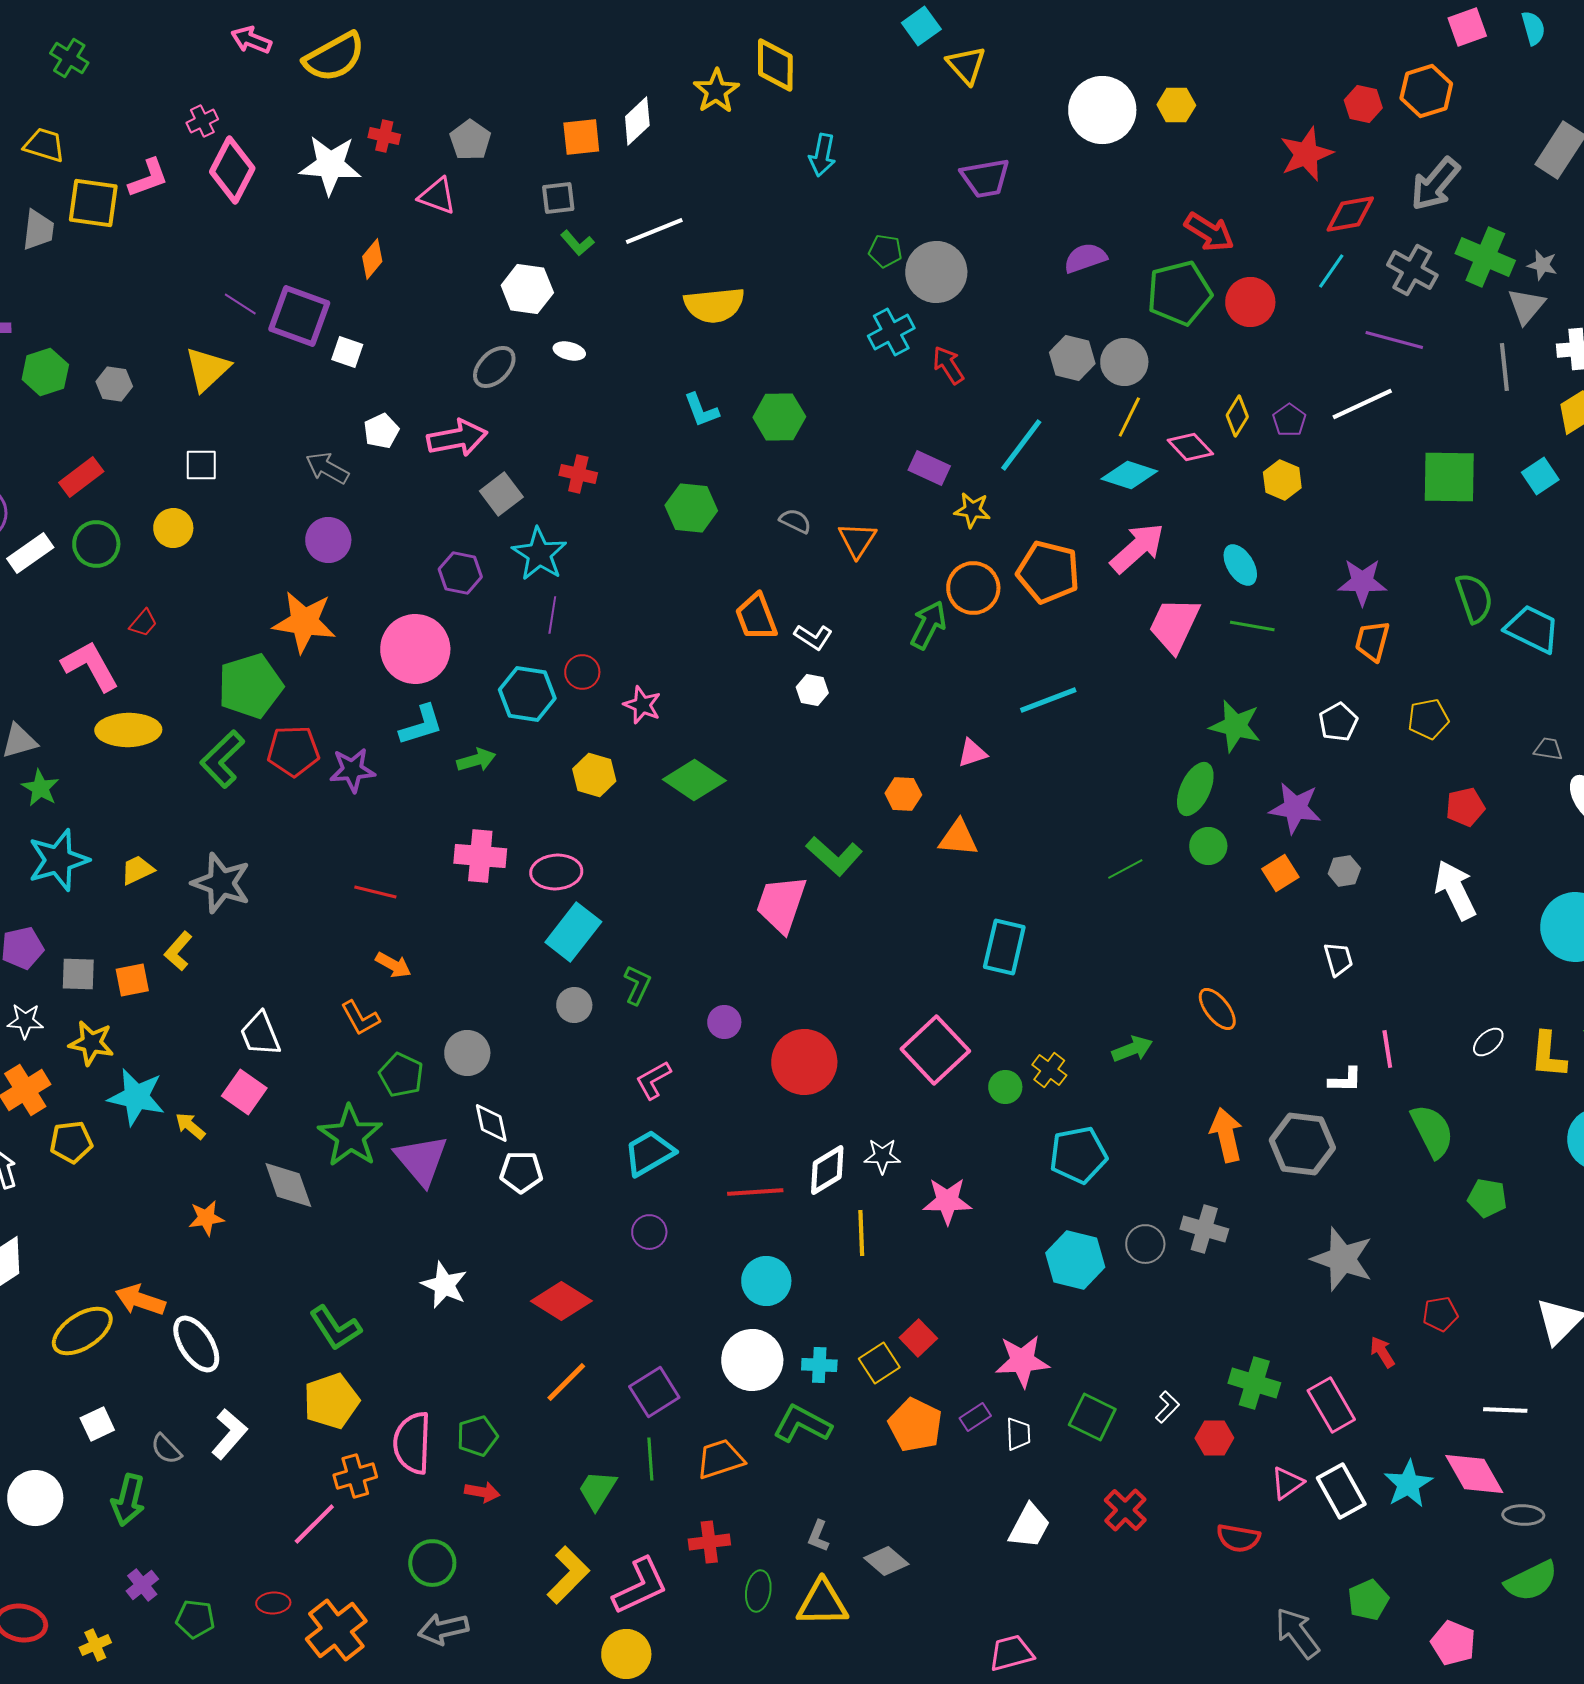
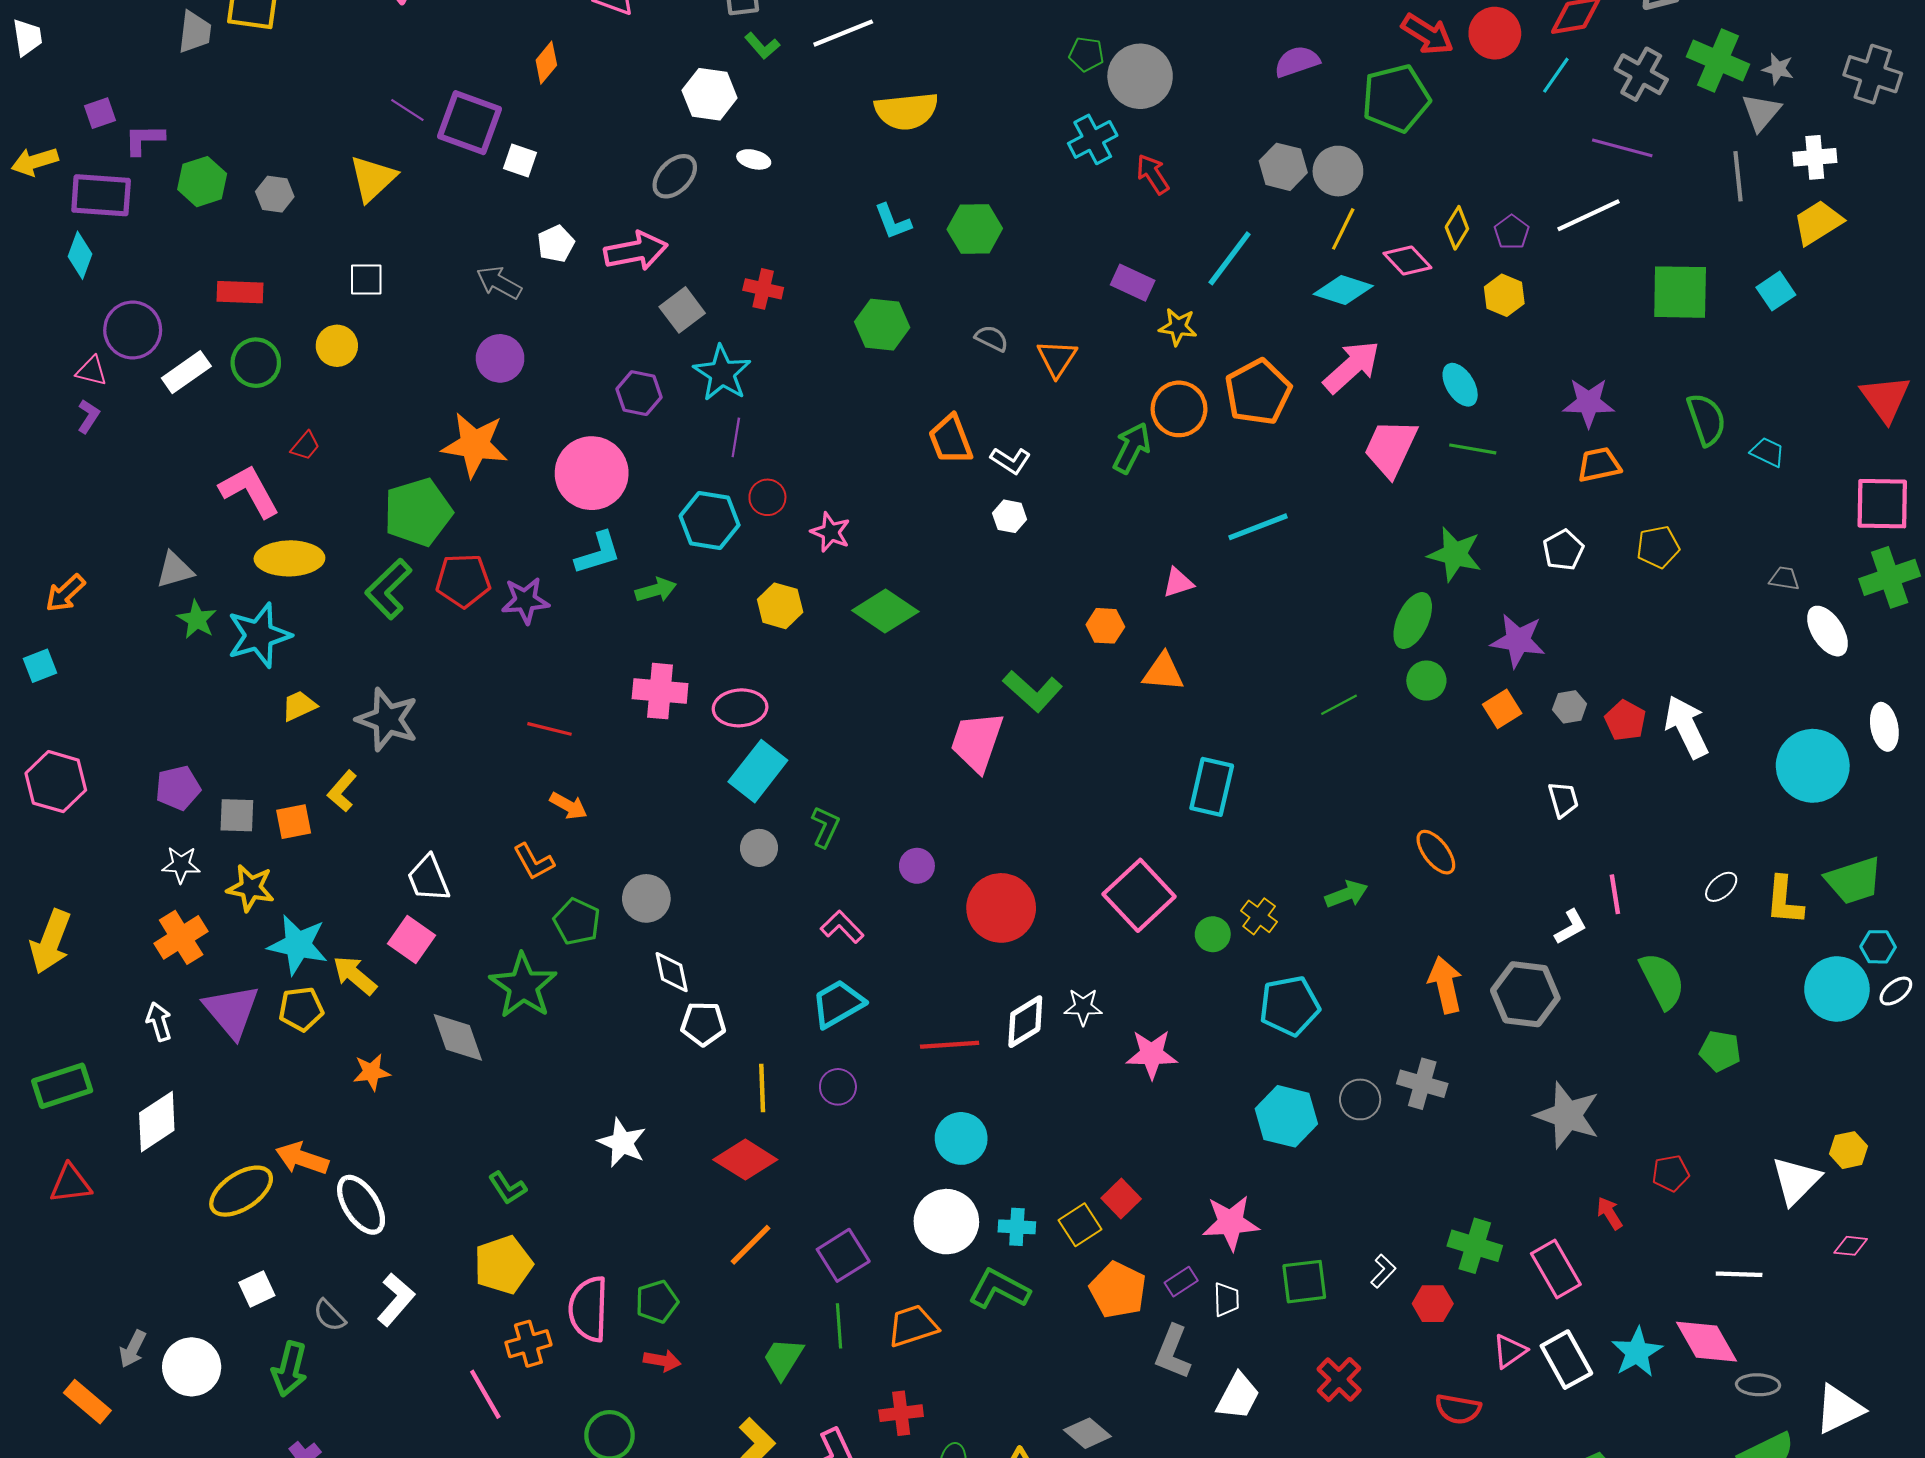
red circle: (1250, 302) -> (1495, 33), moved
red rectangle: (81, 477) -> (240, 292), turned 39
orange pentagon: (1048, 572) -> (1258, 392), turned 30
cyan trapezoid: (1532, 629) -> (1767, 452), size x0.6
orange trapezoid: (1372, 641) -> (1599, 465), turned 63
red pentagon: (1465, 807) -> (1625, 721), moved, turned -30
cyan star: (58, 860) -> (259, 635), moved
pink L-shape: (653, 1080) -> (842, 927), turned 75
white L-shape: (1345, 1080) -> (1571, 927), turned -30
yellow arrow: (190, 1126) -> (355, 975), size x1.4
yellow pentagon: (71, 1142) -> (301, 1009), moved
purple triangle: (421, 1160) -> (232, 1011), moved
yellow line: (861, 1233) -> (762, 1088), moved
green L-shape: (335, 1328) -> (507, 1188), size x0.7
green square: (1092, 1417) -> (1304, 1282), turned -33
pink line: (314, 1524) -> (485, 1394), turned -75
gray L-shape: (818, 1536) -> (1173, 1352), moved, size x1.6

